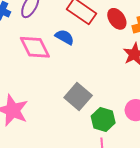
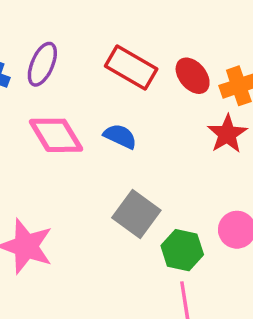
blue semicircle: (65, 37) -> (120, 136), moved

